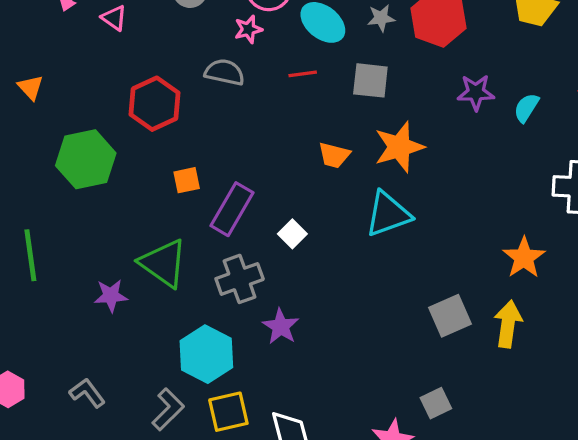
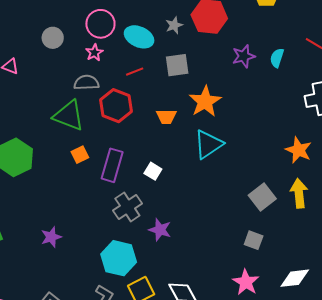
red hexagon: (155, 104) -> (116, 106), moved
green triangle: (163, 263) -> (69, 116), moved
gray square: (436, 403) -> (254, 240), moved, turned -30

